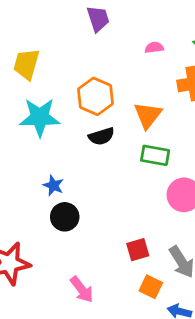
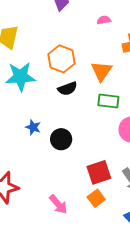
black circle: (65, 217) -> (61, 139), moved
red square: (138, 250) -> (99, 172), size x1.4
orange square: (151, 287) -> (96, 198), moved, turned 30

